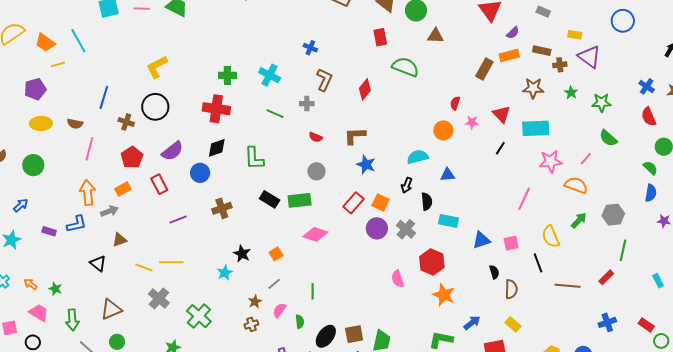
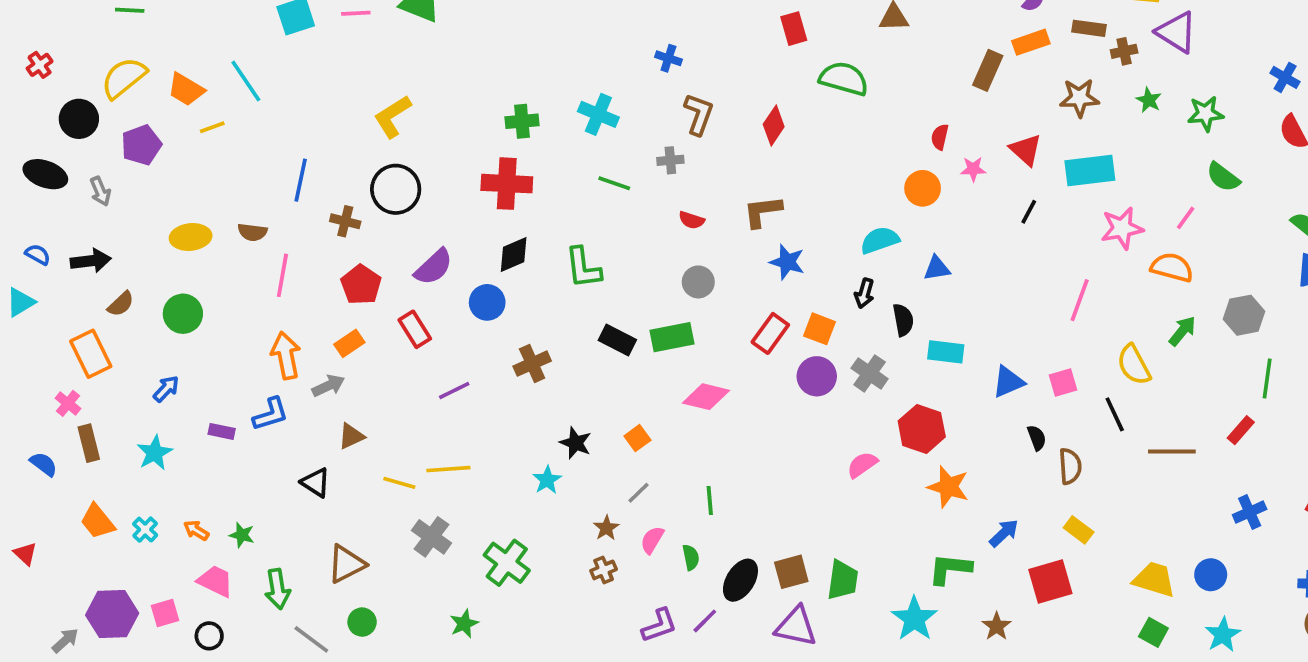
purple pentagon: (35, 89) -> (141, 145), moved
pink semicircle: (398, 279) -> (862, 465), turned 78

